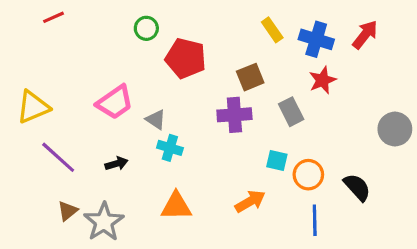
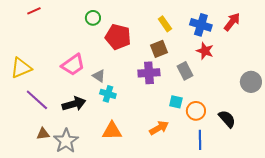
yellow rectangle: (272, 30) -> (165, 24), moved
red star: (323, 80) -> (205, 51), turned -30
black arrow: (116, 164) -> (74, 104), size x1.6
brown triangle: (68, 211) -> (43, 134), turned 32

